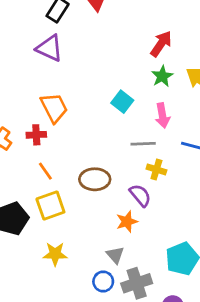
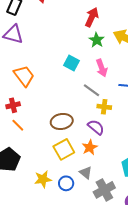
red cross: (36, 135) -> (13, 105), moved
gray line: (143, 144) -> (92, 90), turned 48
orange line: (45, 171) -> (18, 125), moved
yellow square: (50, 205) -> (64, 149), moved
blue circle: (103, 281) -> (66, 183), moved

